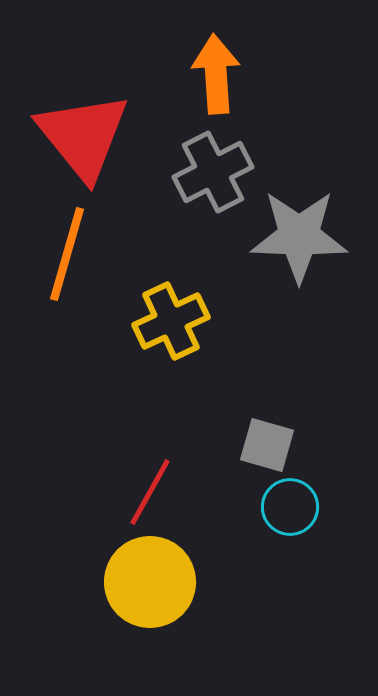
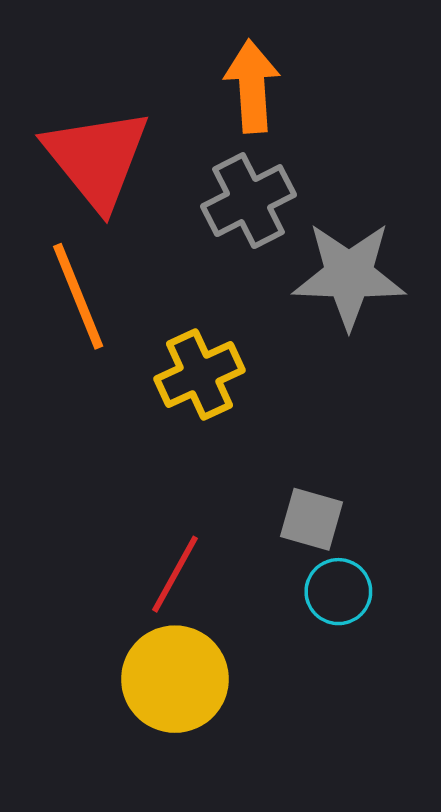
orange line: (67, 254) -> (78, 296), turned -38

